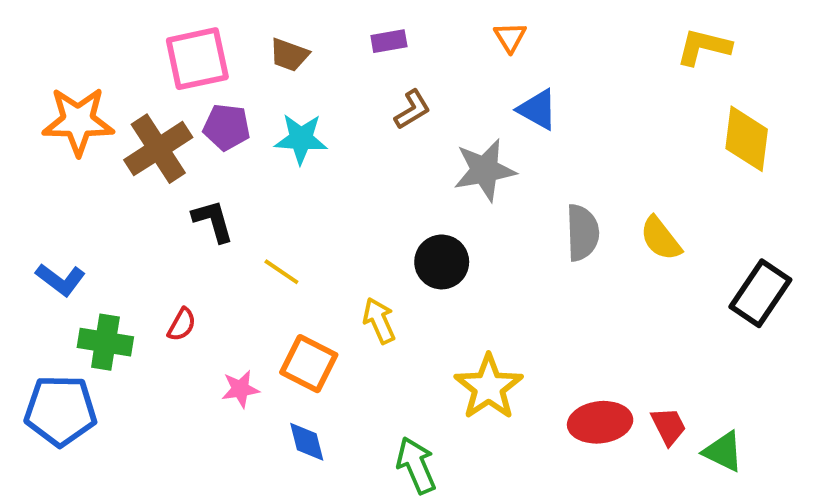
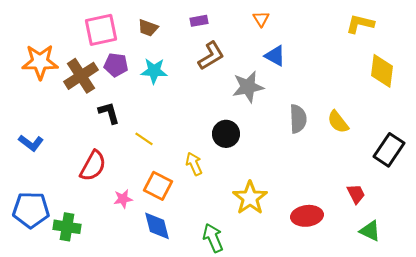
brown L-shape: (412, 109) -> (211, 56), size x1.4
red semicircle: (182, 325) -> (93, 166), size x1.8
green cross: (105, 342) -> (67, 227), moved
red trapezoid: (668, 426) -> (356, 194), moved
blue diamond: (307, 442) -> (157, 226), size x1.4

